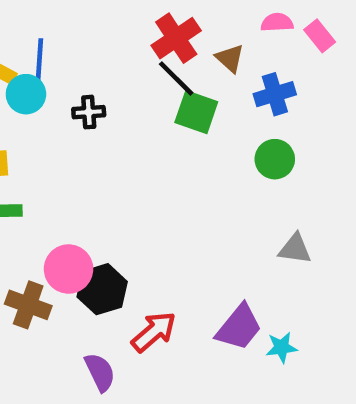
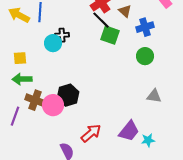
cyan circle: (26, 94) -> (53, 43), moved
black hexagon: (102, 289) -> (68, 95), moved
brown cross: (28, 305) -> (35, 100), moved

